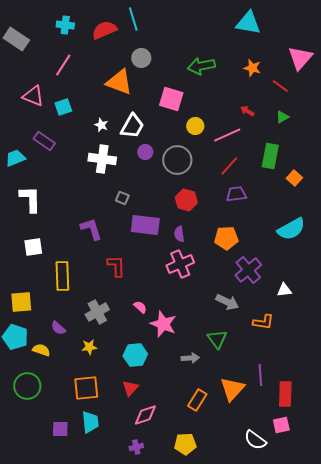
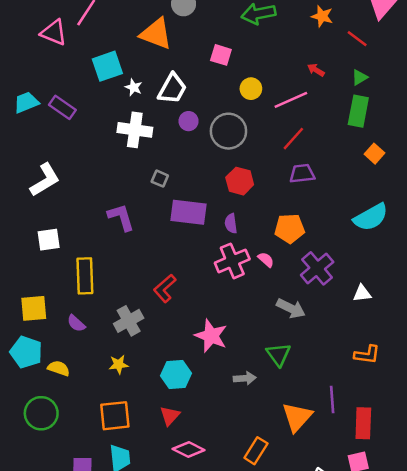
pink triangle: (33, 96) -> (54, 32), moved
pink square: (171, 99) -> (221, 55), size x0.7
cyan square: (63, 107) -> (107, 66), moved, size x1.4
green rectangle: (270, 156) -> (358, 111), moved
cyan trapezoid: (15, 158) -> (26, 102), moved
white L-shape: (30, 199) -> (45, 180), turned 60
red L-shape: (116, 266) -> (165, 288), moved, turned -130
pink semicircle: (140, 307) -> (266, 260), moved
orange L-shape: (263, 322) -> (367, 355), moved
purple semicircle: (58, 328) -> (76, 323), moved
orange rectangle: (197, 400) -> (256, 451), moved
pink diamond: (145, 415) -> (189, 449), turned 45

